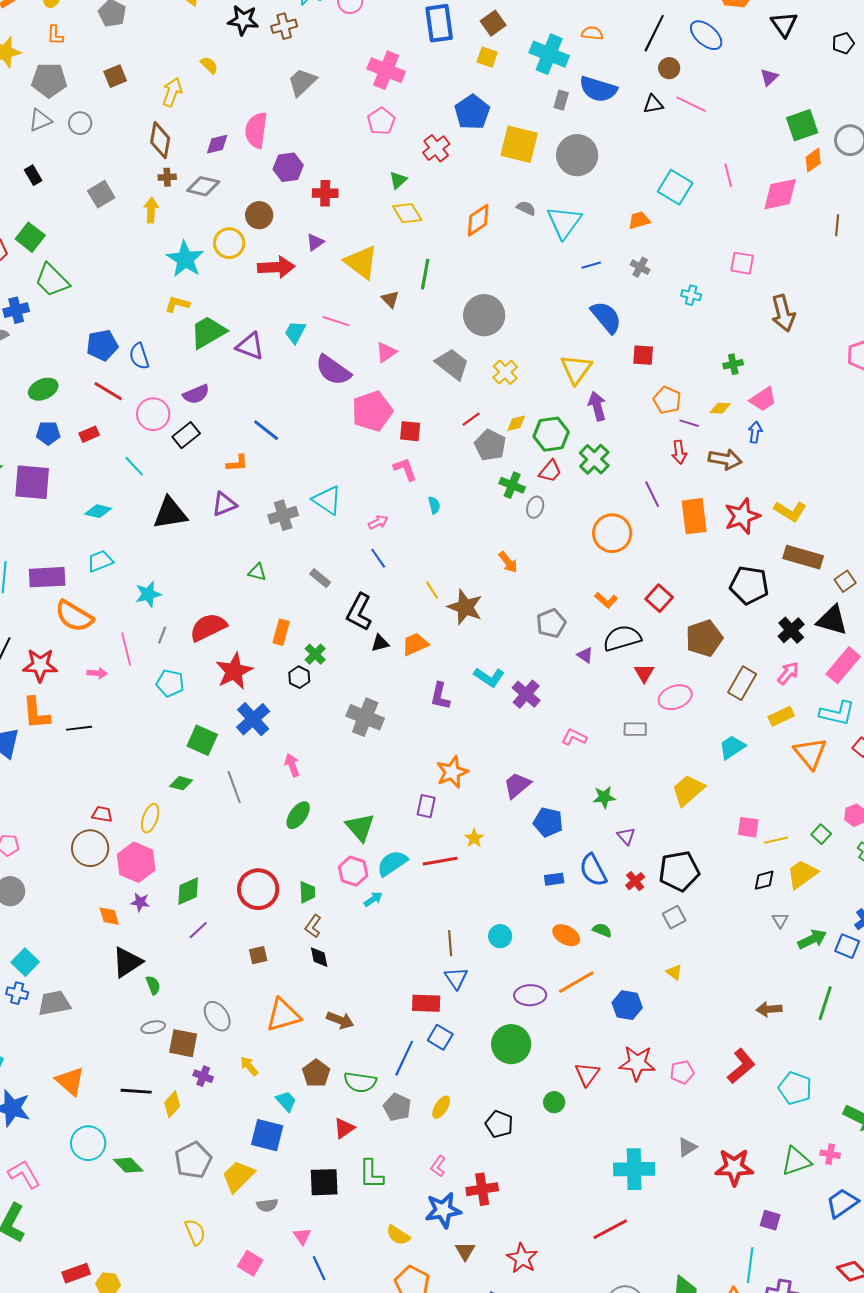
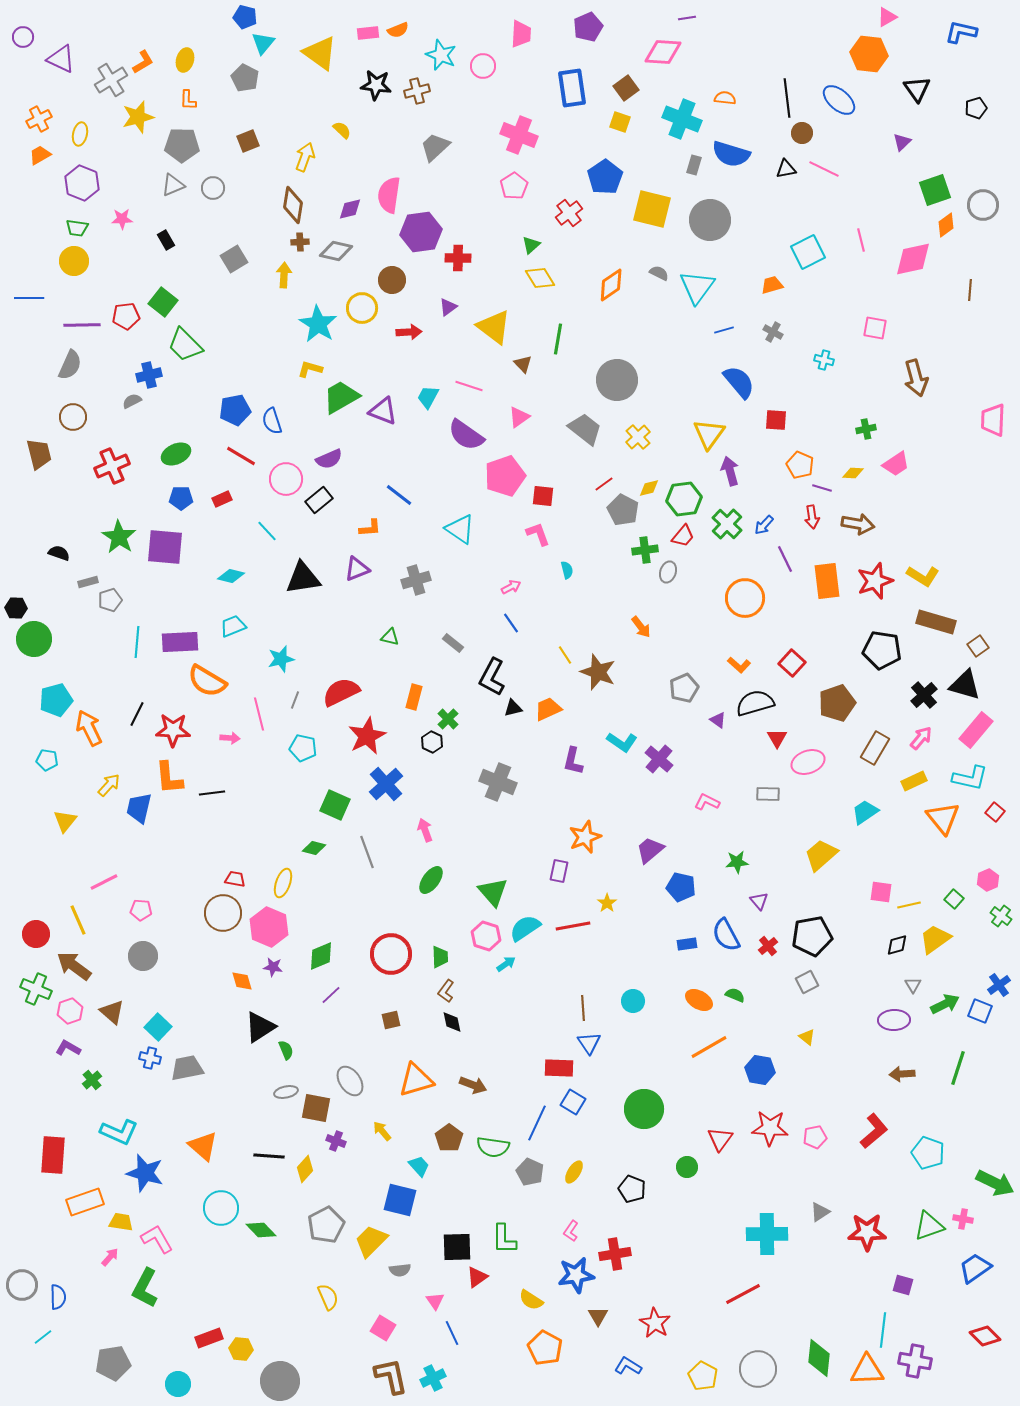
black line: (654, 33) -> (787, 98), turned -33
purple hexagon: (288, 167) -> (421, 232), size x1.4
cyan square: (675, 187) -> (808, 252), turned 32
red arrow: (276, 267) -> (409, 332), size x0.7
blue arrow: (755, 432) -> (764, 525), moved, turned -145
green cross: (512, 485) -> (645, 550), turned -30
cyan triangle: (327, 500) -> (460, 529), moved
purple ellipse: (530, 995) -> (894, 1020), moved
red triangle: (344, 1128) -> (477, 1277), moved

